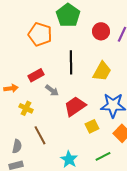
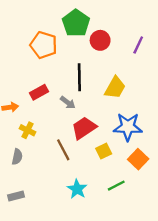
red circle: (101, 31) -> (100, 40), moved
gray arrow: (52, 90) -> (68, 103), moved
brown line: (40, 135) -> (63, 150), moved
gray semicircle: (17, 146) -> (17, 157), moved

